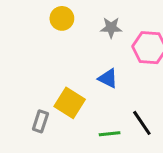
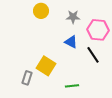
blue triangle: (108, 78) -> (71, 42), moved
black line: (142, 123) -> (93, 55), moved

